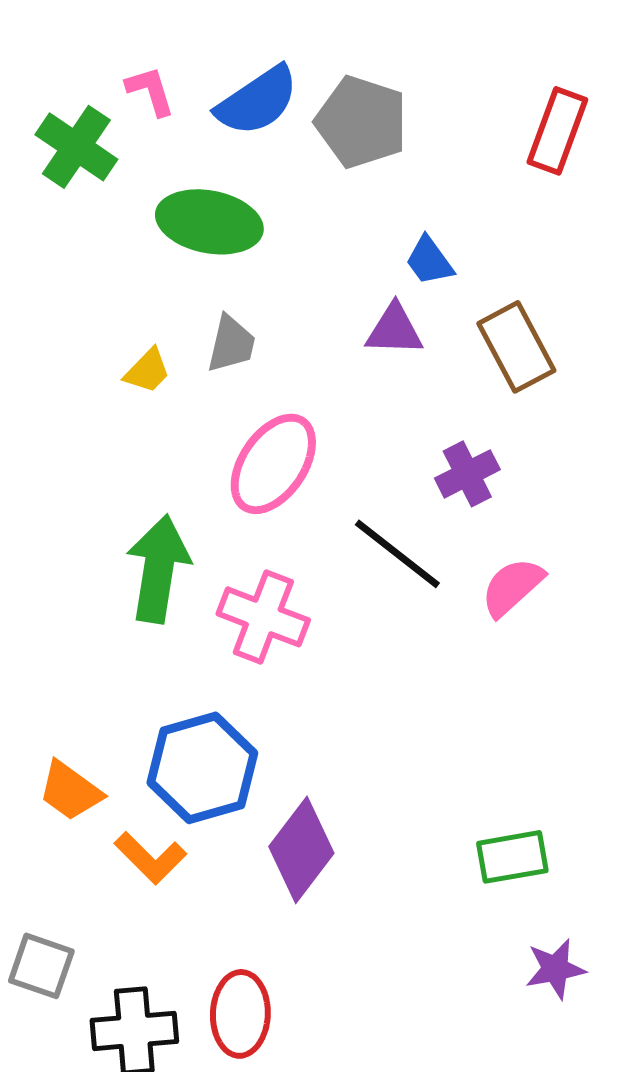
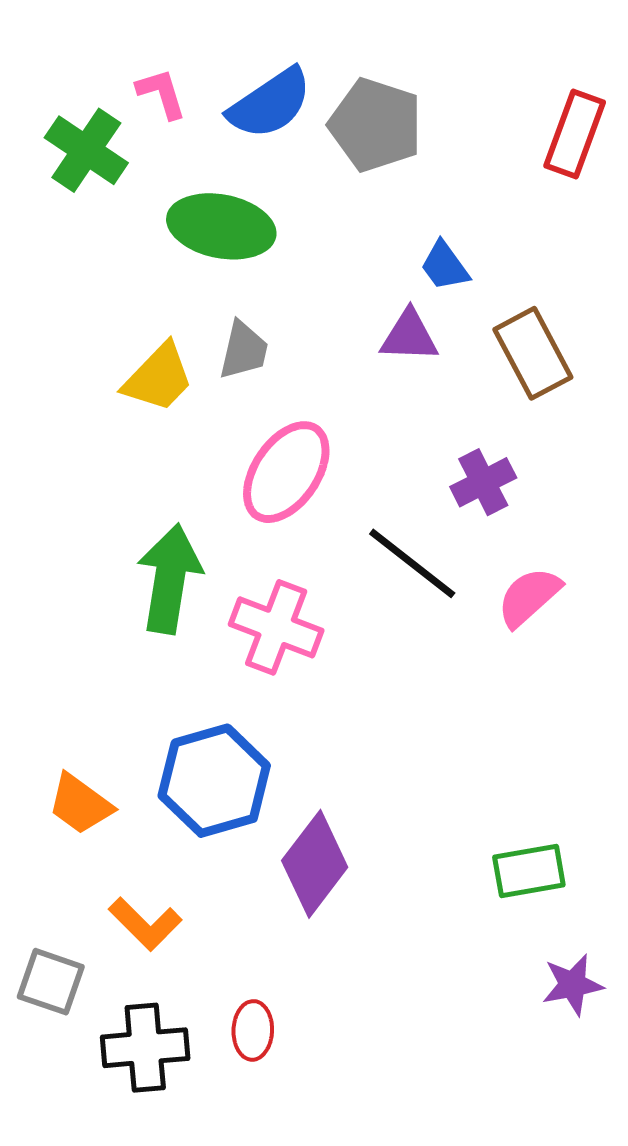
yellow trapezoid: (147, 371) -> (158, 378), size x1.5
orange L-shape: (150, 858) -> (145, 924), moved
red ellipse: (240, 1014) -> (253, 1030), size x0.7

